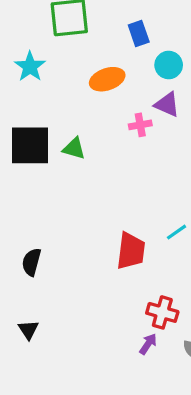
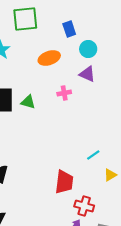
pink cross: (140, 125) -> (64, 93), moved
red trapezoid: (131, 251) -> (64, 182), moved

